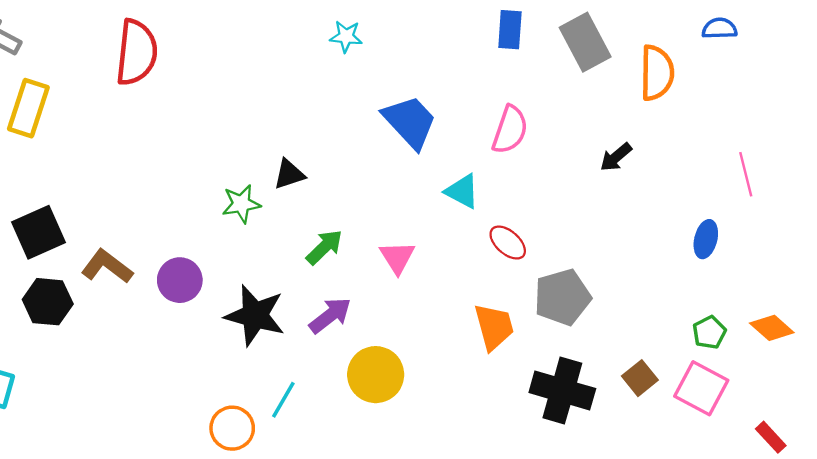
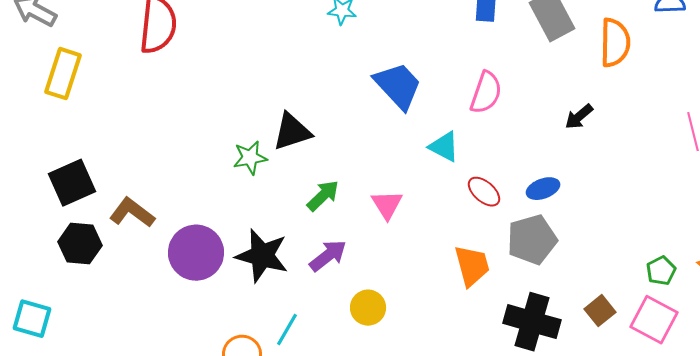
black triangle: (289, 174) -> (292, 132), size x1.4
blue ellipse: (706, 239) -> (543, 189), moved, turned 56
purple circle: (180, 280) -> (196, 253), moved, size x1.4
yellow circle: (376, 375) -> (368, 308), size x0.7

